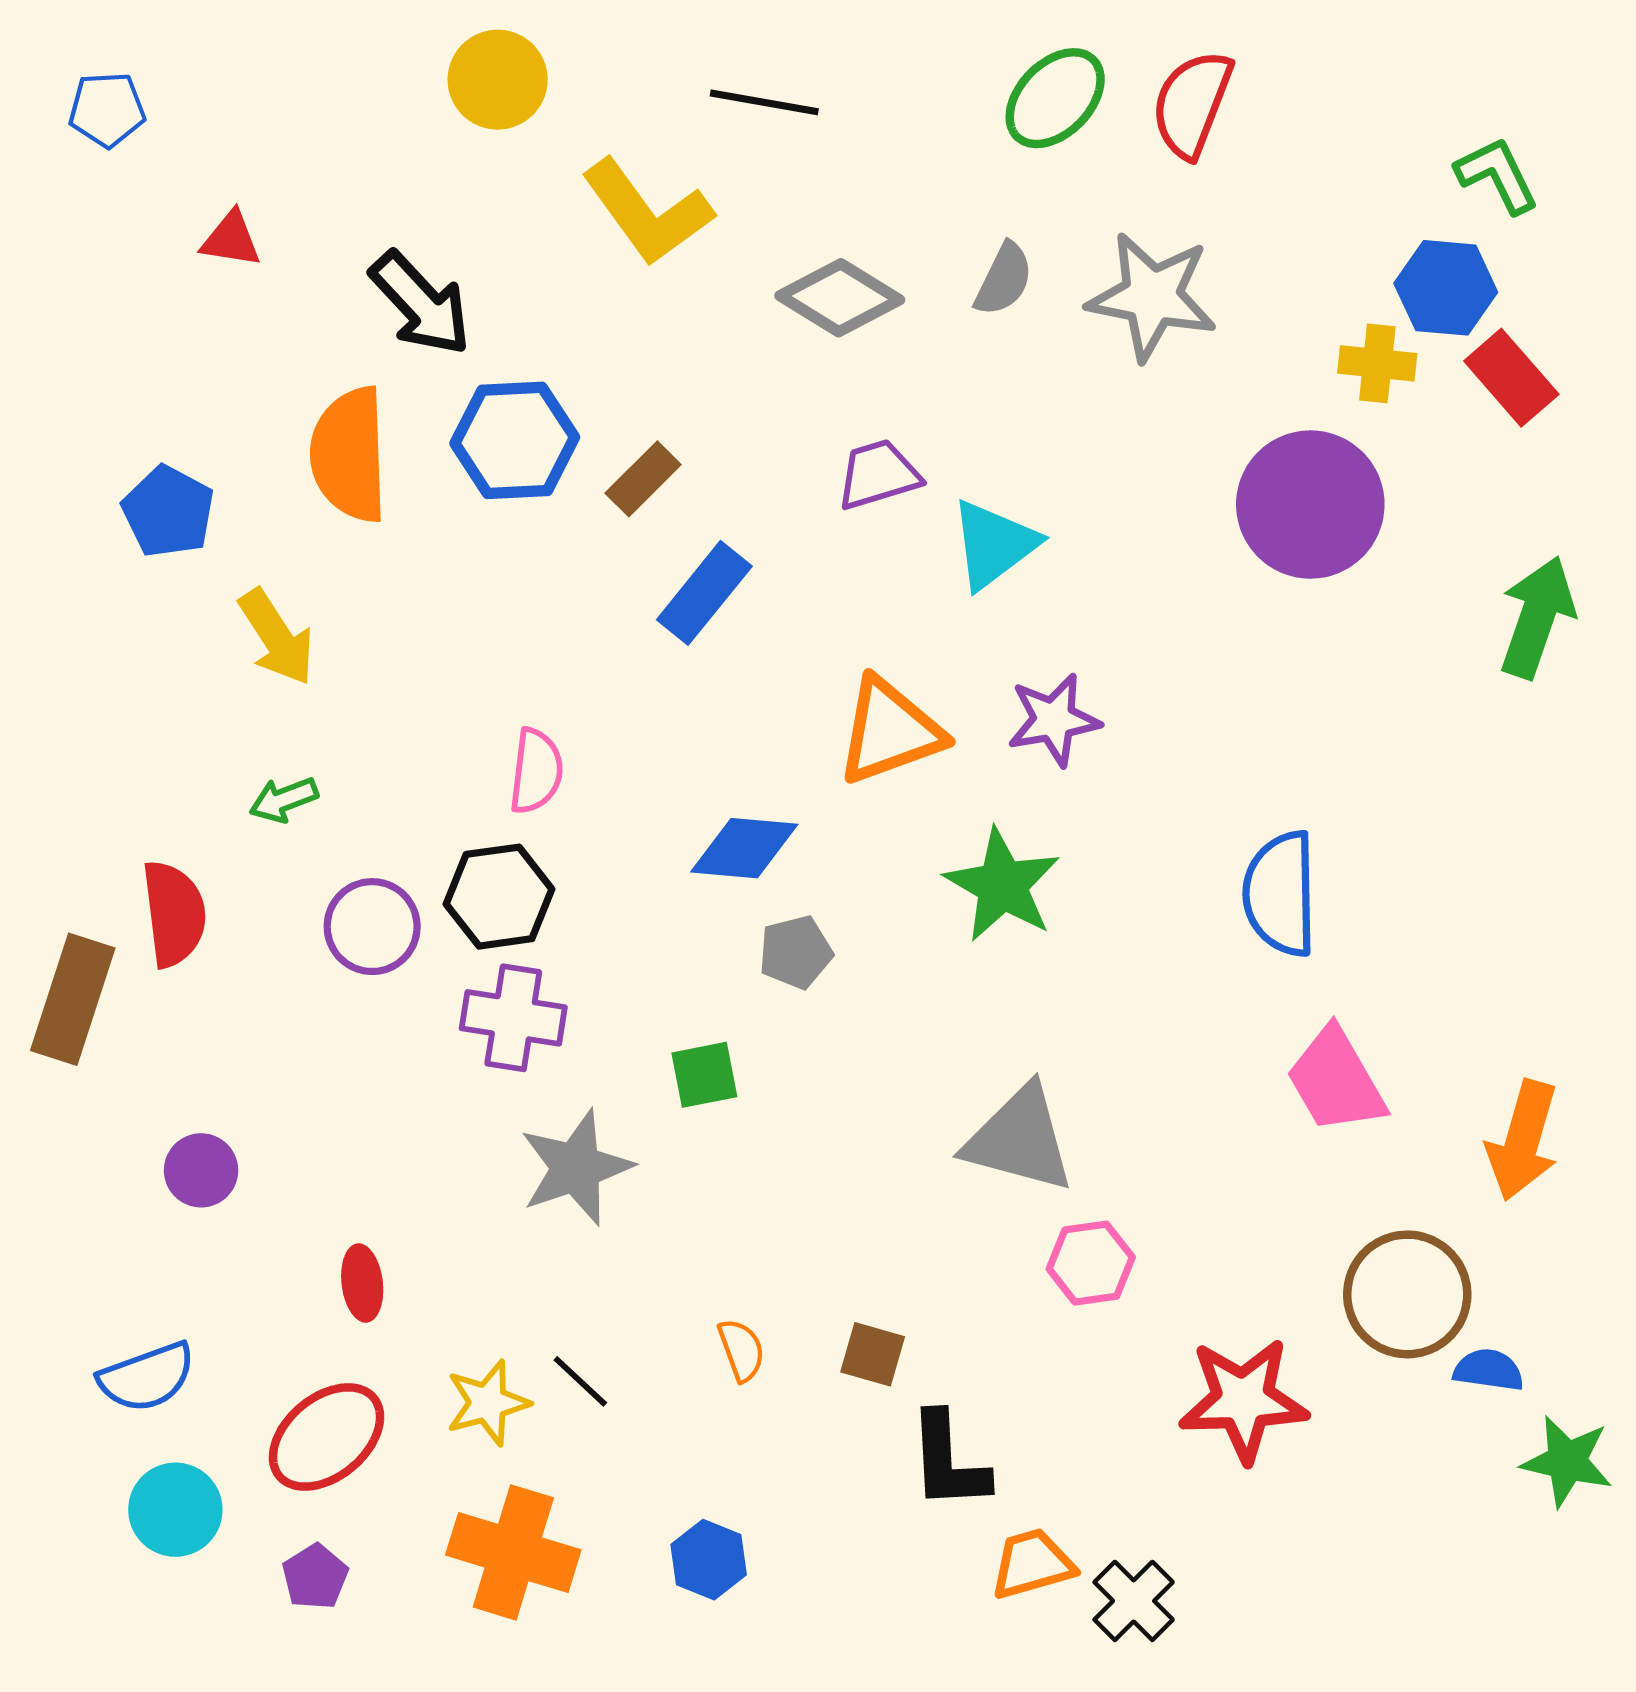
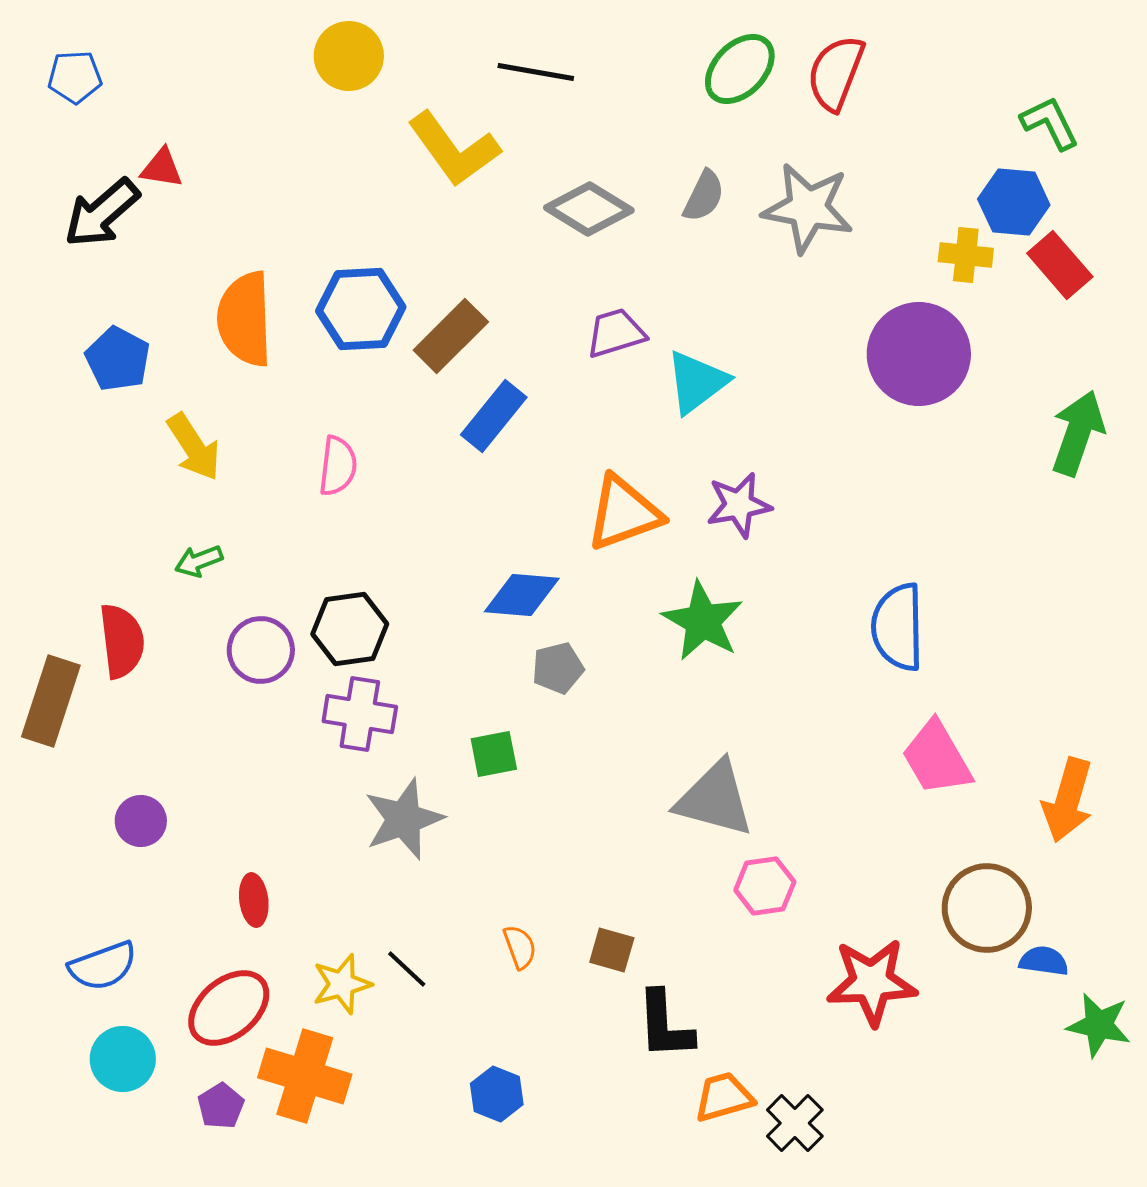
black arrow: (421, 303) -> (102, 213), moved, turned 92
brown rectangle: (643, 479) -> (451, 336), size x1.4
pink semicircle: (536, 771) -> (338, 466), moved
orange cross: (513, 1552) -> (305, 1076), moved

